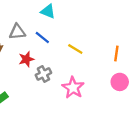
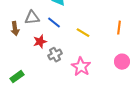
orange line: (116, 53) -> (119, 28), moved

